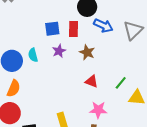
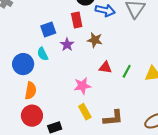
blue square: (52, 29) -> (48, 30), moved
green line: (121, 83) -> (127, 71), moved
pink star: (98, 110) -> (82, 86), moved

